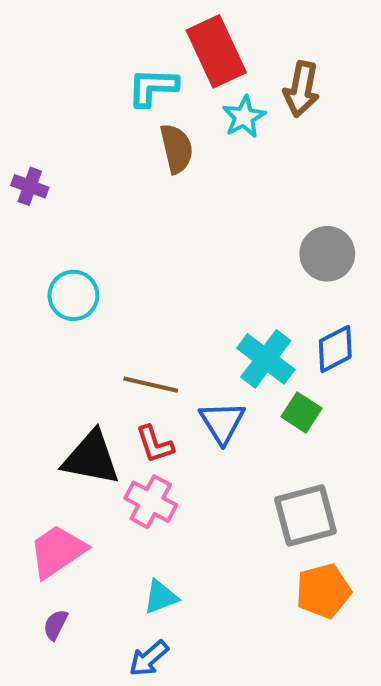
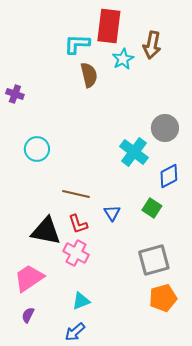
red rectangle: (216, 51) -> (109, 26), turned 32
cyan cross: (266, 359) -> (134, 152), moved
blue triangle: (222, 422) -> (112, 213), size x0.7

